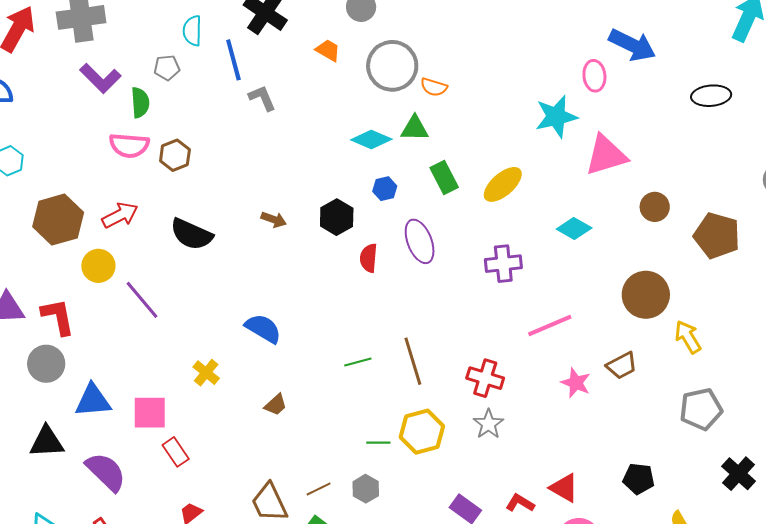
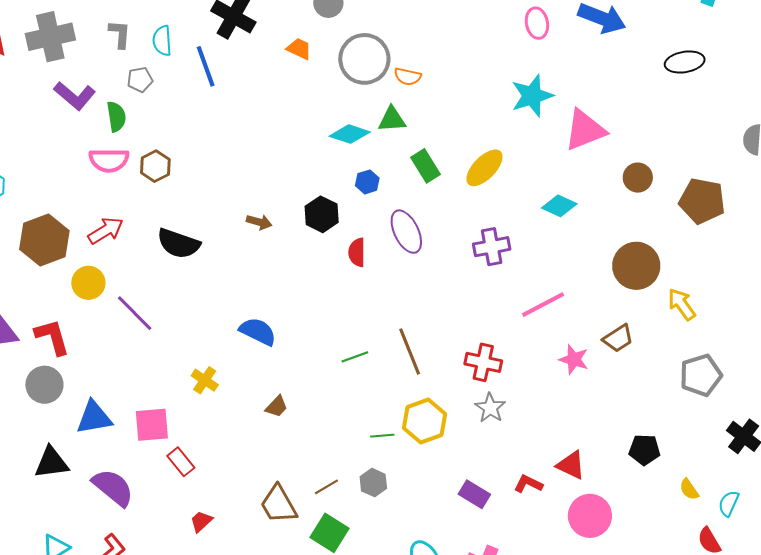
pink ellipse: (594, 76) -> (537, 23), moved
gray L-shape: (262, 98) -> (120, 34), moved, turned 32

